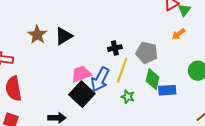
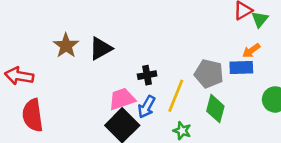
black cross: (115, 48) -> (147, 75), moved
blue arrow: (100, 79) -> (147, 107), size x0.7
blue rectangle: (167, 90) -> (241, 68), moved

